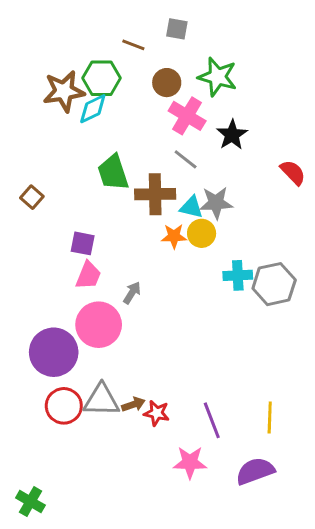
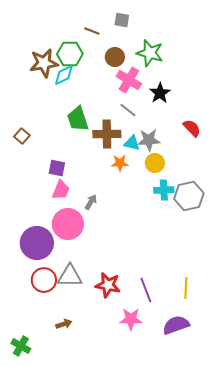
red semicircle: (293, 172) -> (192, 128), moved
yellow circle: (202, 233) -> (155, 163), moved
brown arrow: (133, 404) -> (64, 324), moved
red star: (157, 413) -> (108, 285), size x1.4

